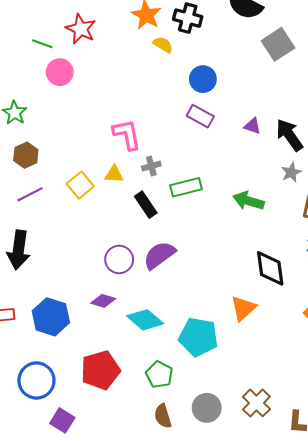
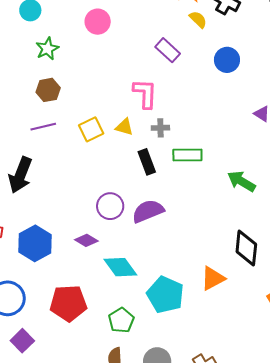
purple rectangle: (200, 116) -> (168, 50), moved

